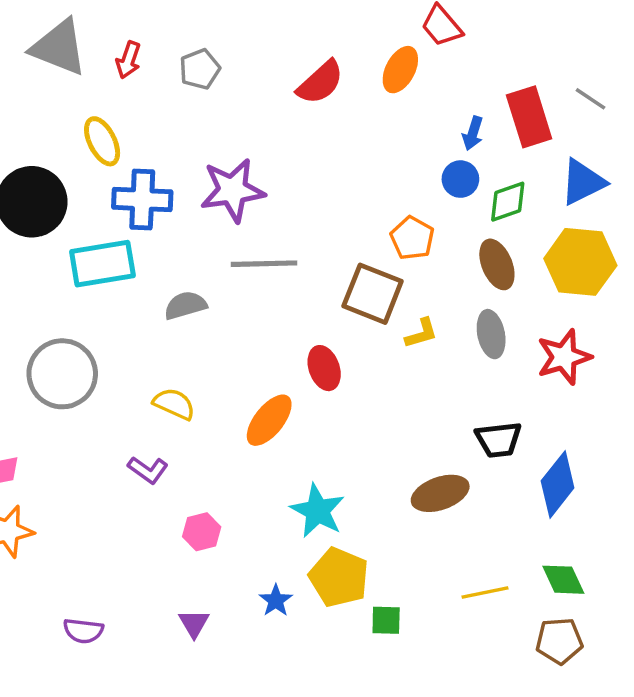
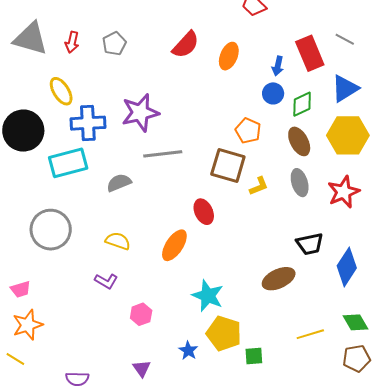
orange ellipse: (400, 70) -> (229, 56), moved

